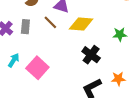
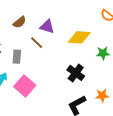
yellow diamond: (81, 24) -> (79, 37), moved
gray rectangle: (25, 27) -> (17, 57), moved

